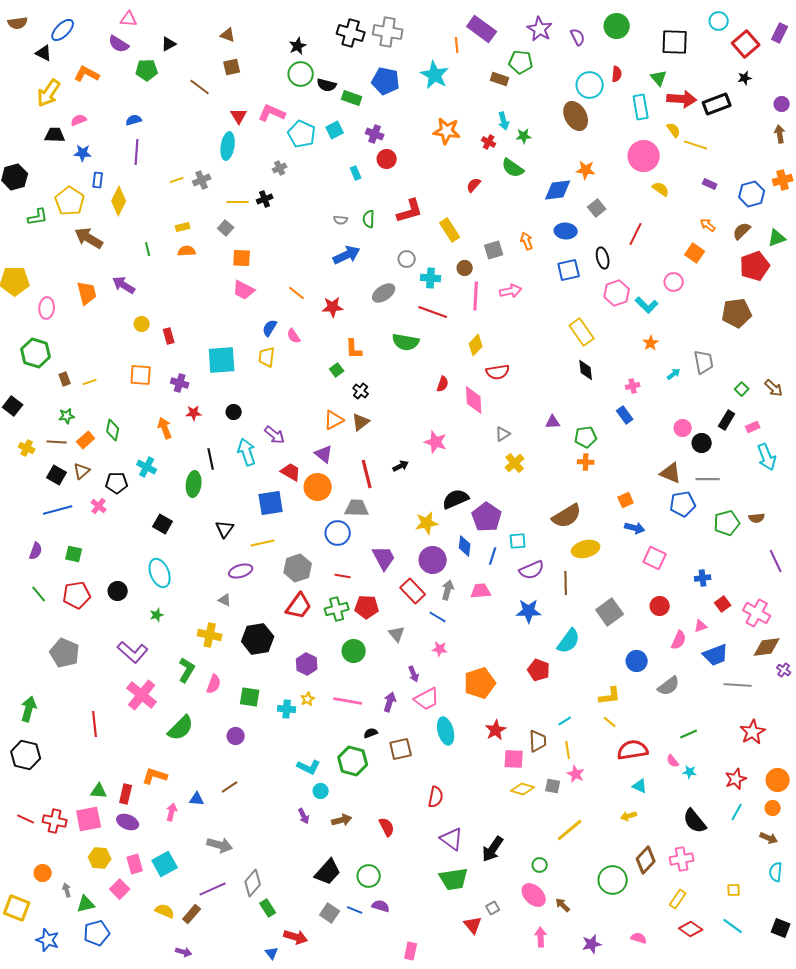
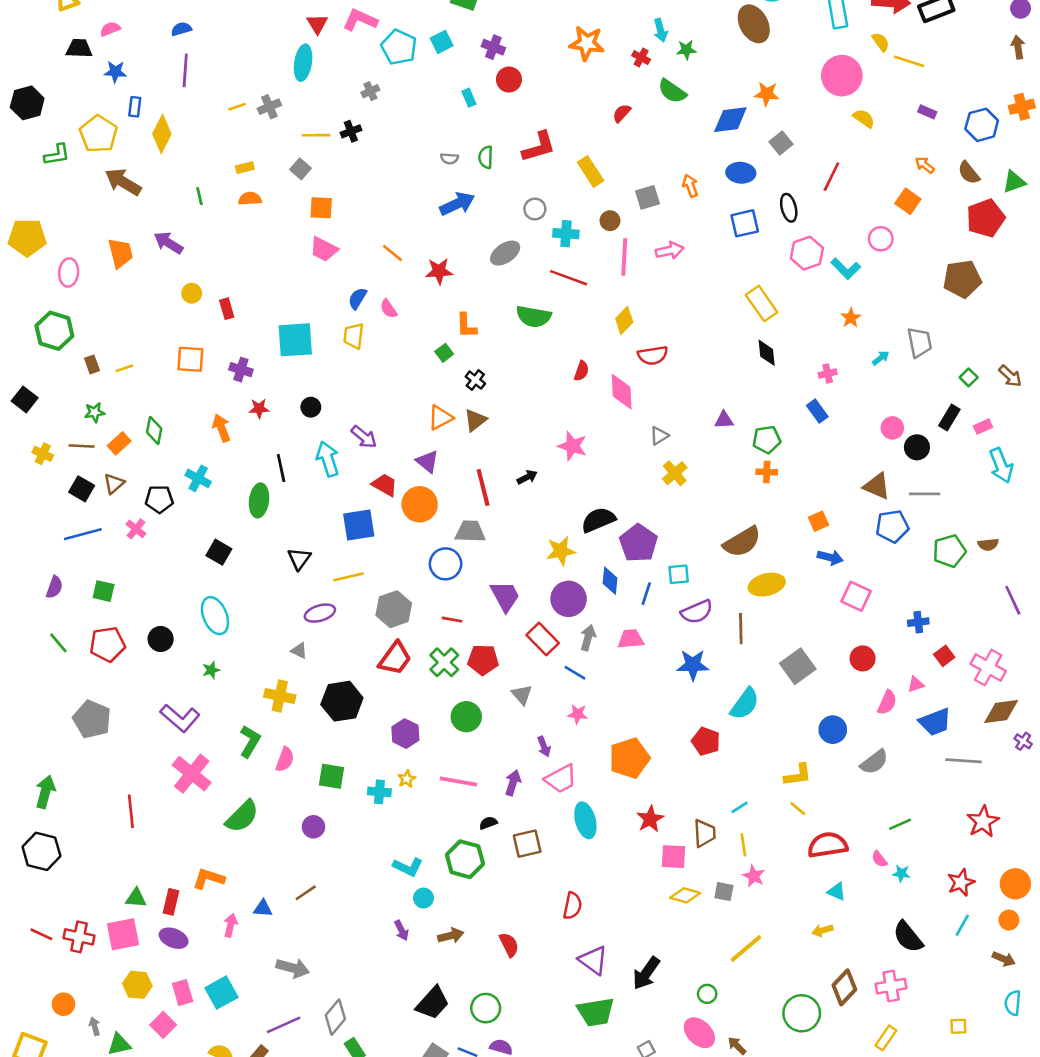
brown semicircle: (742, 231) -> (969, 173), turned -84
green cross: (337, 609) -> (444, 662), turned -30

